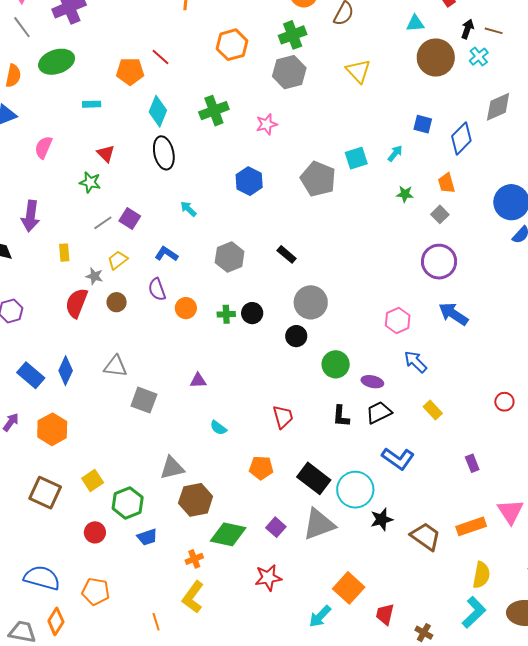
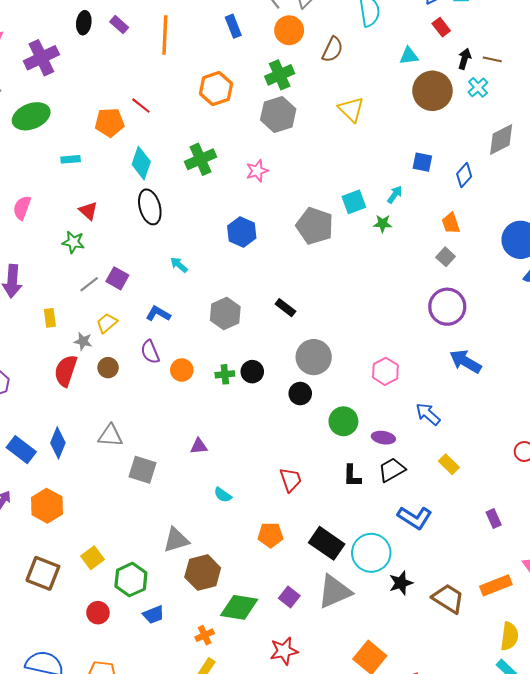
blue diamond: (461, 138) -> (464, 175), size x0.7
green star: (405, 194) -> (383, 224), moved
pink hexagon: (398, 320) -> (385, 371), moved

